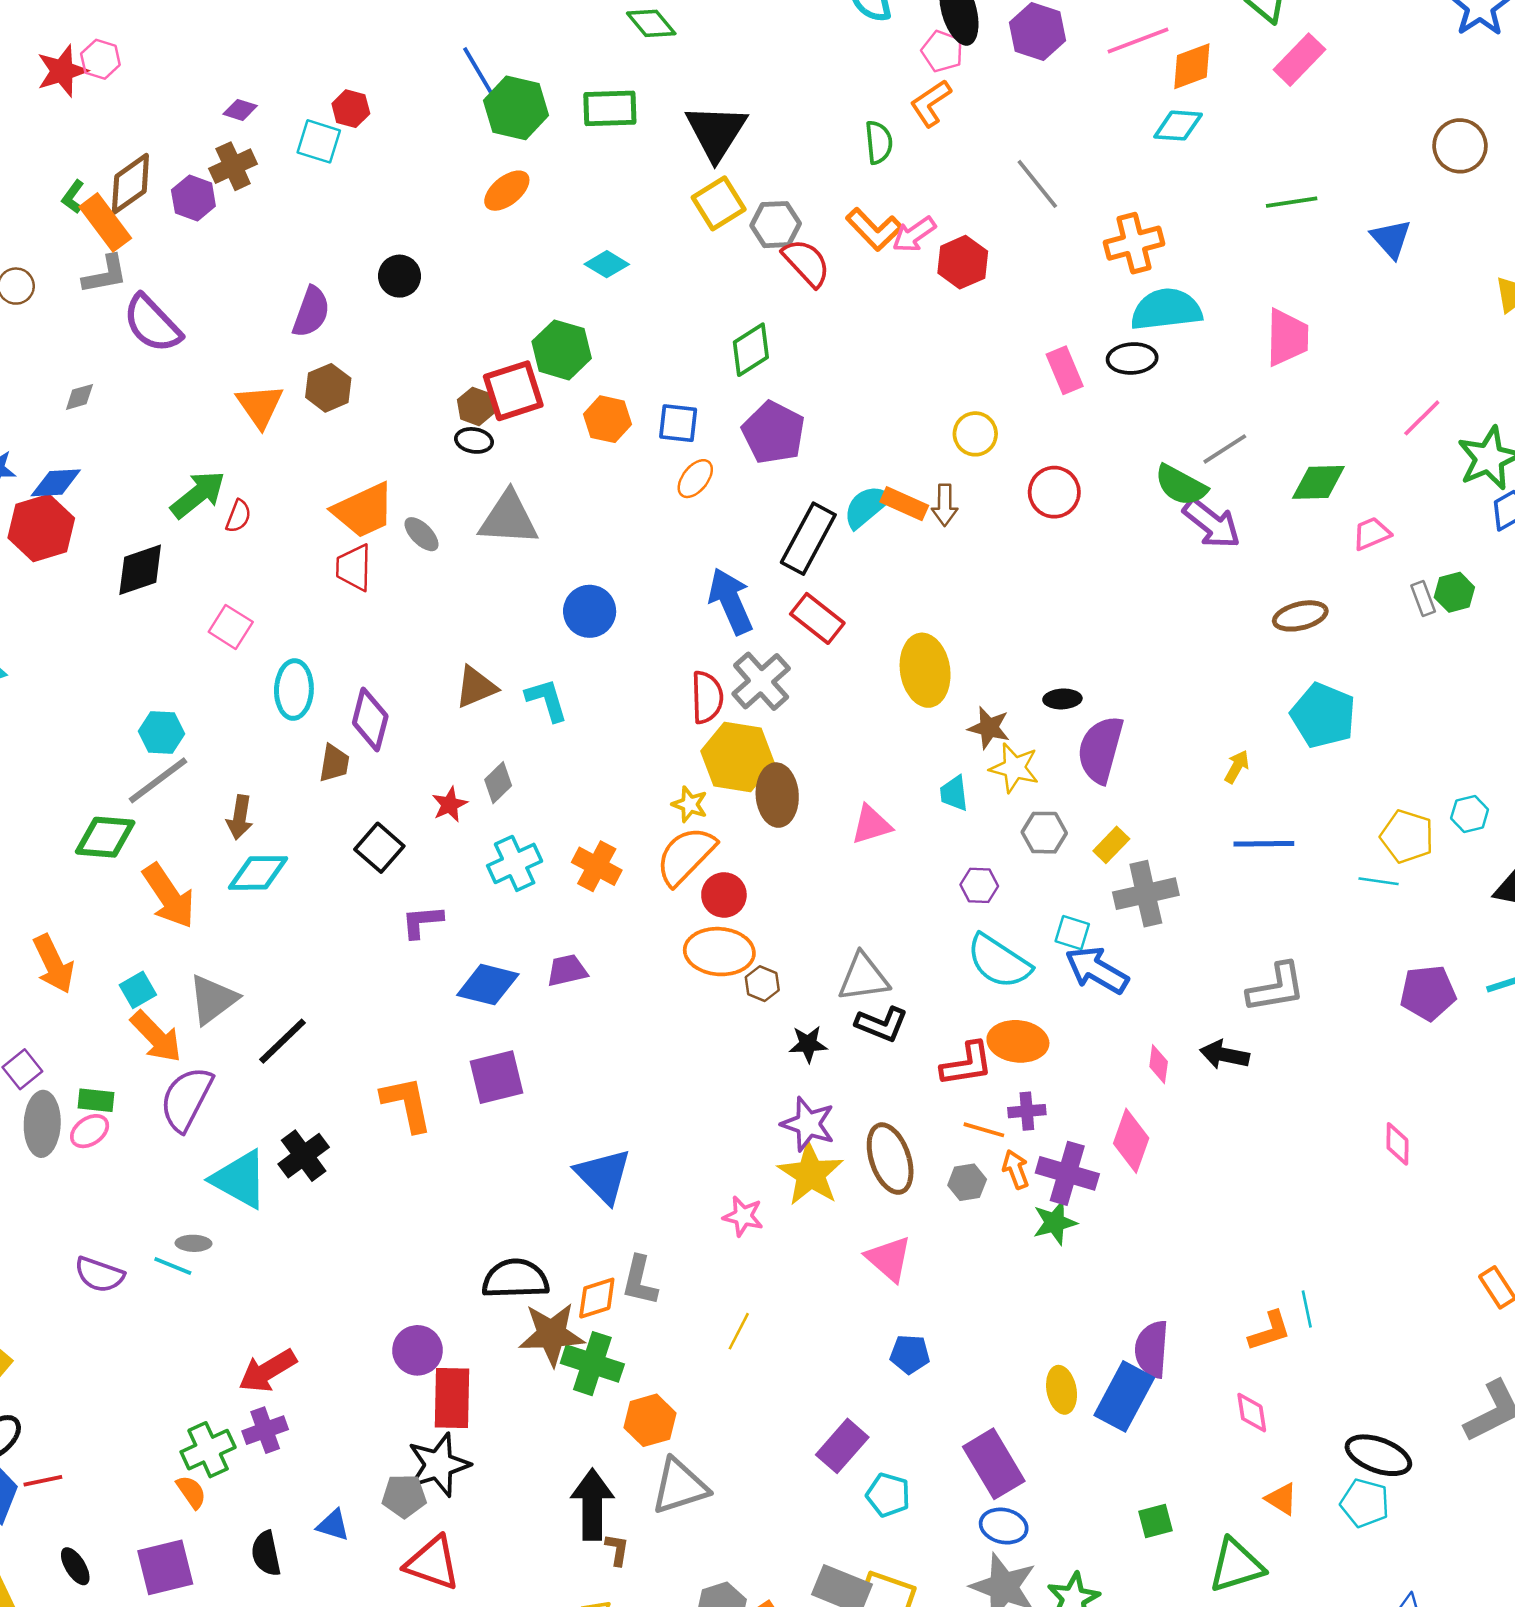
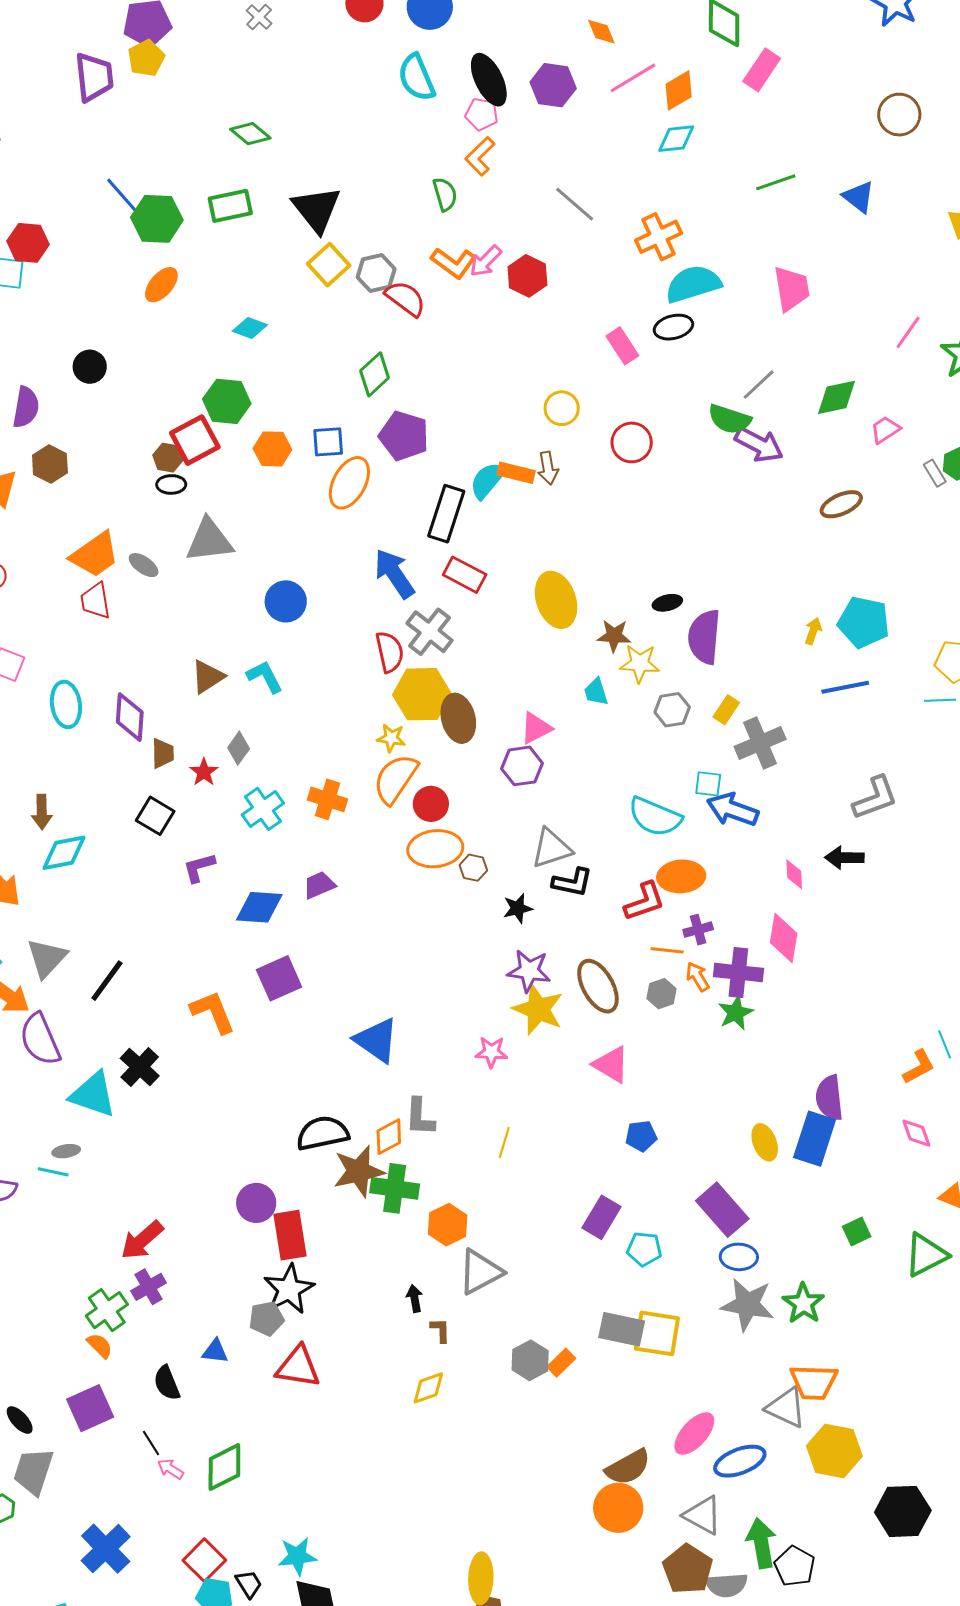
red hexagon: (351, 109) -> (28, 243), size x1.4
orange ellipse: (695, 479) -> (349, 483), size x1.6
cyan pentagon: (1323, 715) -> (864, 622), moved
brown trapezoid: (334, 763) -> (163, 753), moved
purple hexagon: (979, 885) -> (522, 766), moved, size x1.4
purple semicircle: (186, 1099) -> (40, 1039), turned -40
black arrow: (592, 1505) -> (415, 1298), size x0.5

